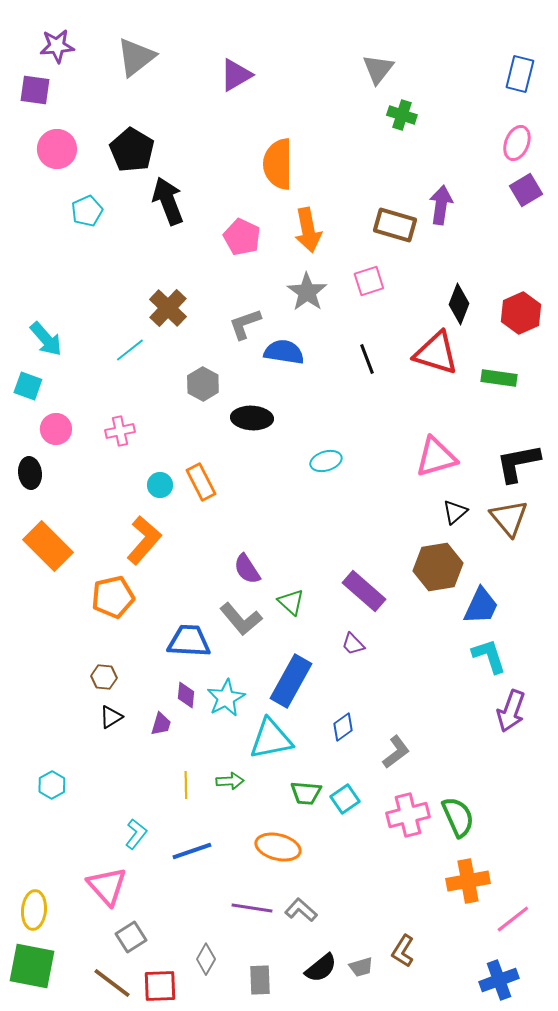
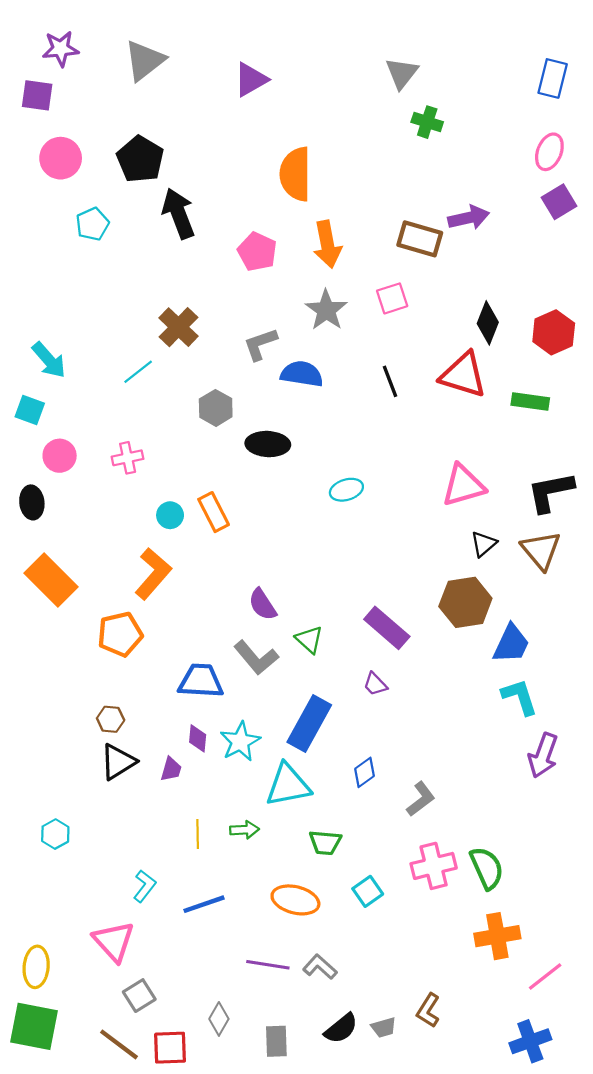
purple arrow: (441, 205) -> (469, 218), turned 69
black triangle: (111, 717) -> (118, 762), size x1.5
cyan square: (345, 799) -> (368, 891), moved

